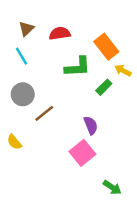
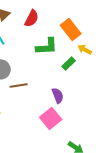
red semicircle: (60, 33) -> (32, 18), turned 126
brown line: (44, 113) -> (19, 85), turned 30

